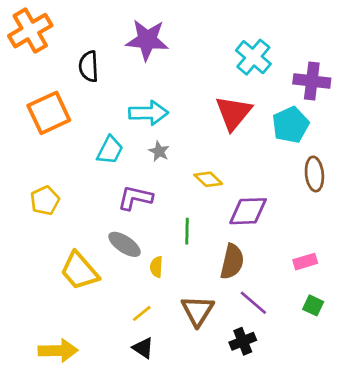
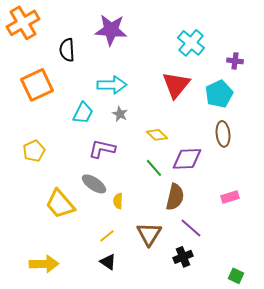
purple cross: (312, 81) -> (235, 61), size x0.6
brown ellipse: (314, 174) -> (223, 134), moved
green line: (187, 231) -> (154, 168), moved, turned -42
green square: (313, 305) -> (236, 276), moved

